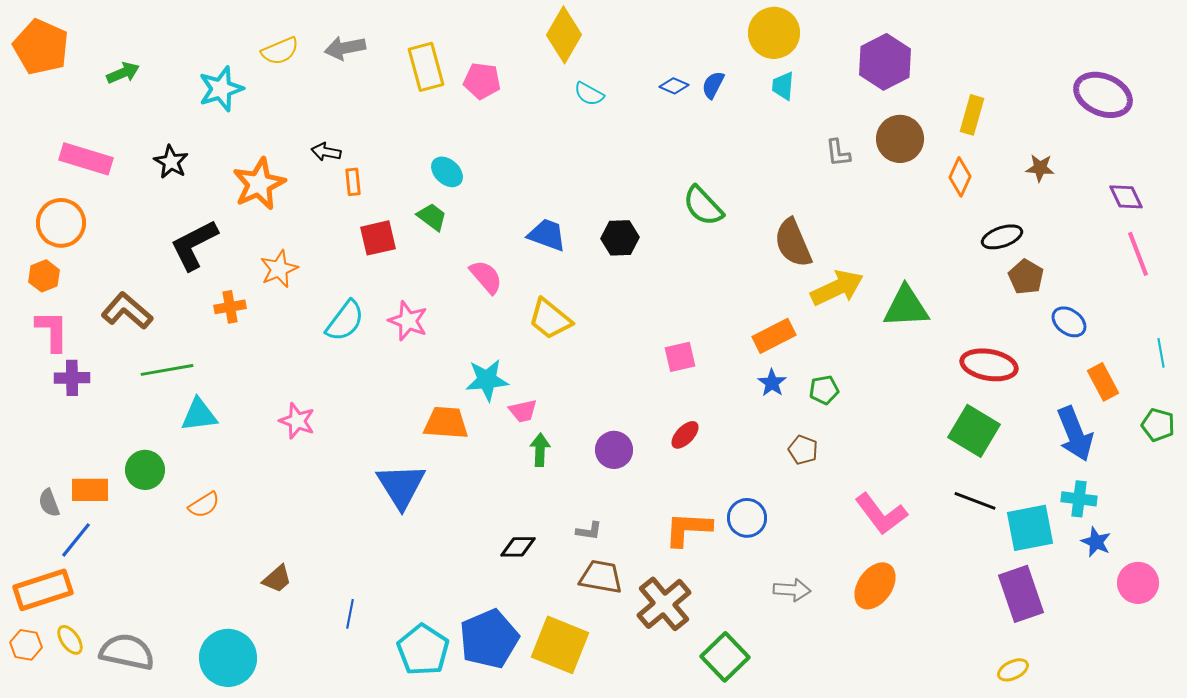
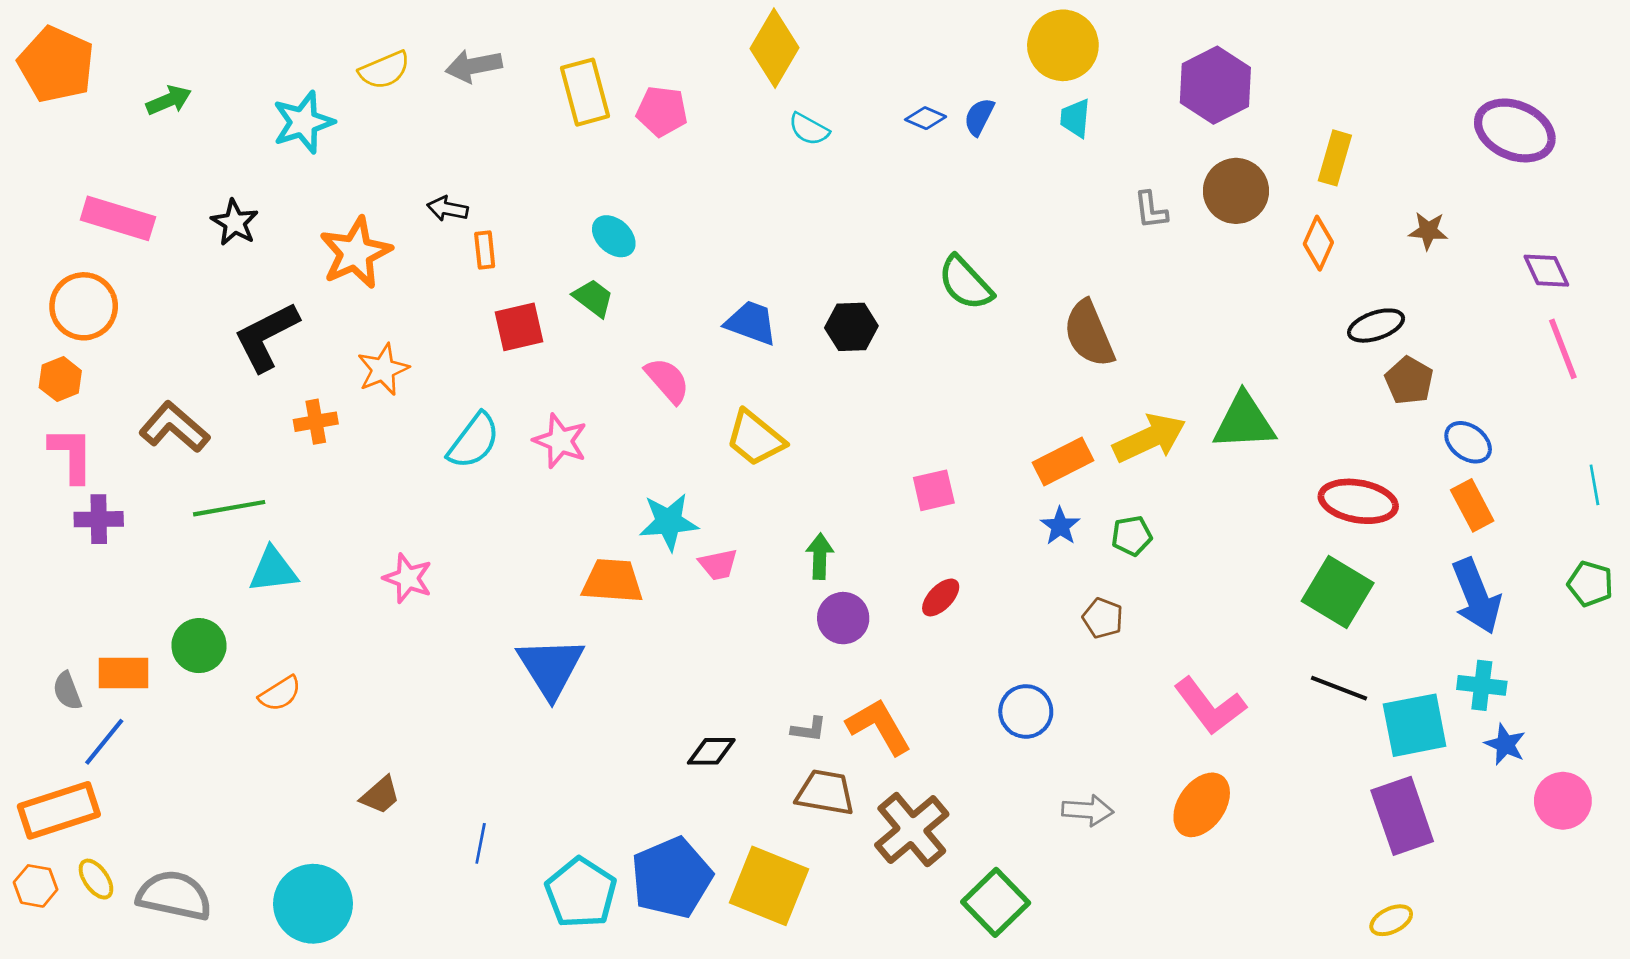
yellow arrow: (837, 288) -> (1149, 438), moved
orange rectangle: (1103, 382) -> (1472, 505), moved
green arrow: (540, 450) -> (820, 556), moved
orange L-shape: (688, 529) -> (879, 727), moved, turned 57

